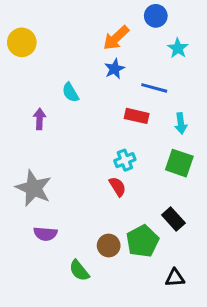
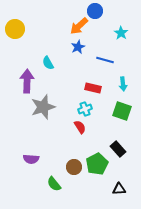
blue circle: (156, 16) -> (95, 11), moved
red rectangle: (137, 116) -> (93, 88), moved
purple arrow: (39, 119) -> (27, 81), size x1.6
gray star: (34, 188) -> (43, 107), moved, turned 30

